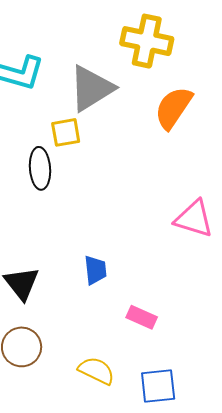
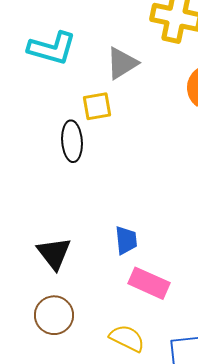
gray triangle: (91, 88) -> (122, 63), size x0.7
pink rectangle: (142, 317) -> (149, 283), moved, size x1.4

